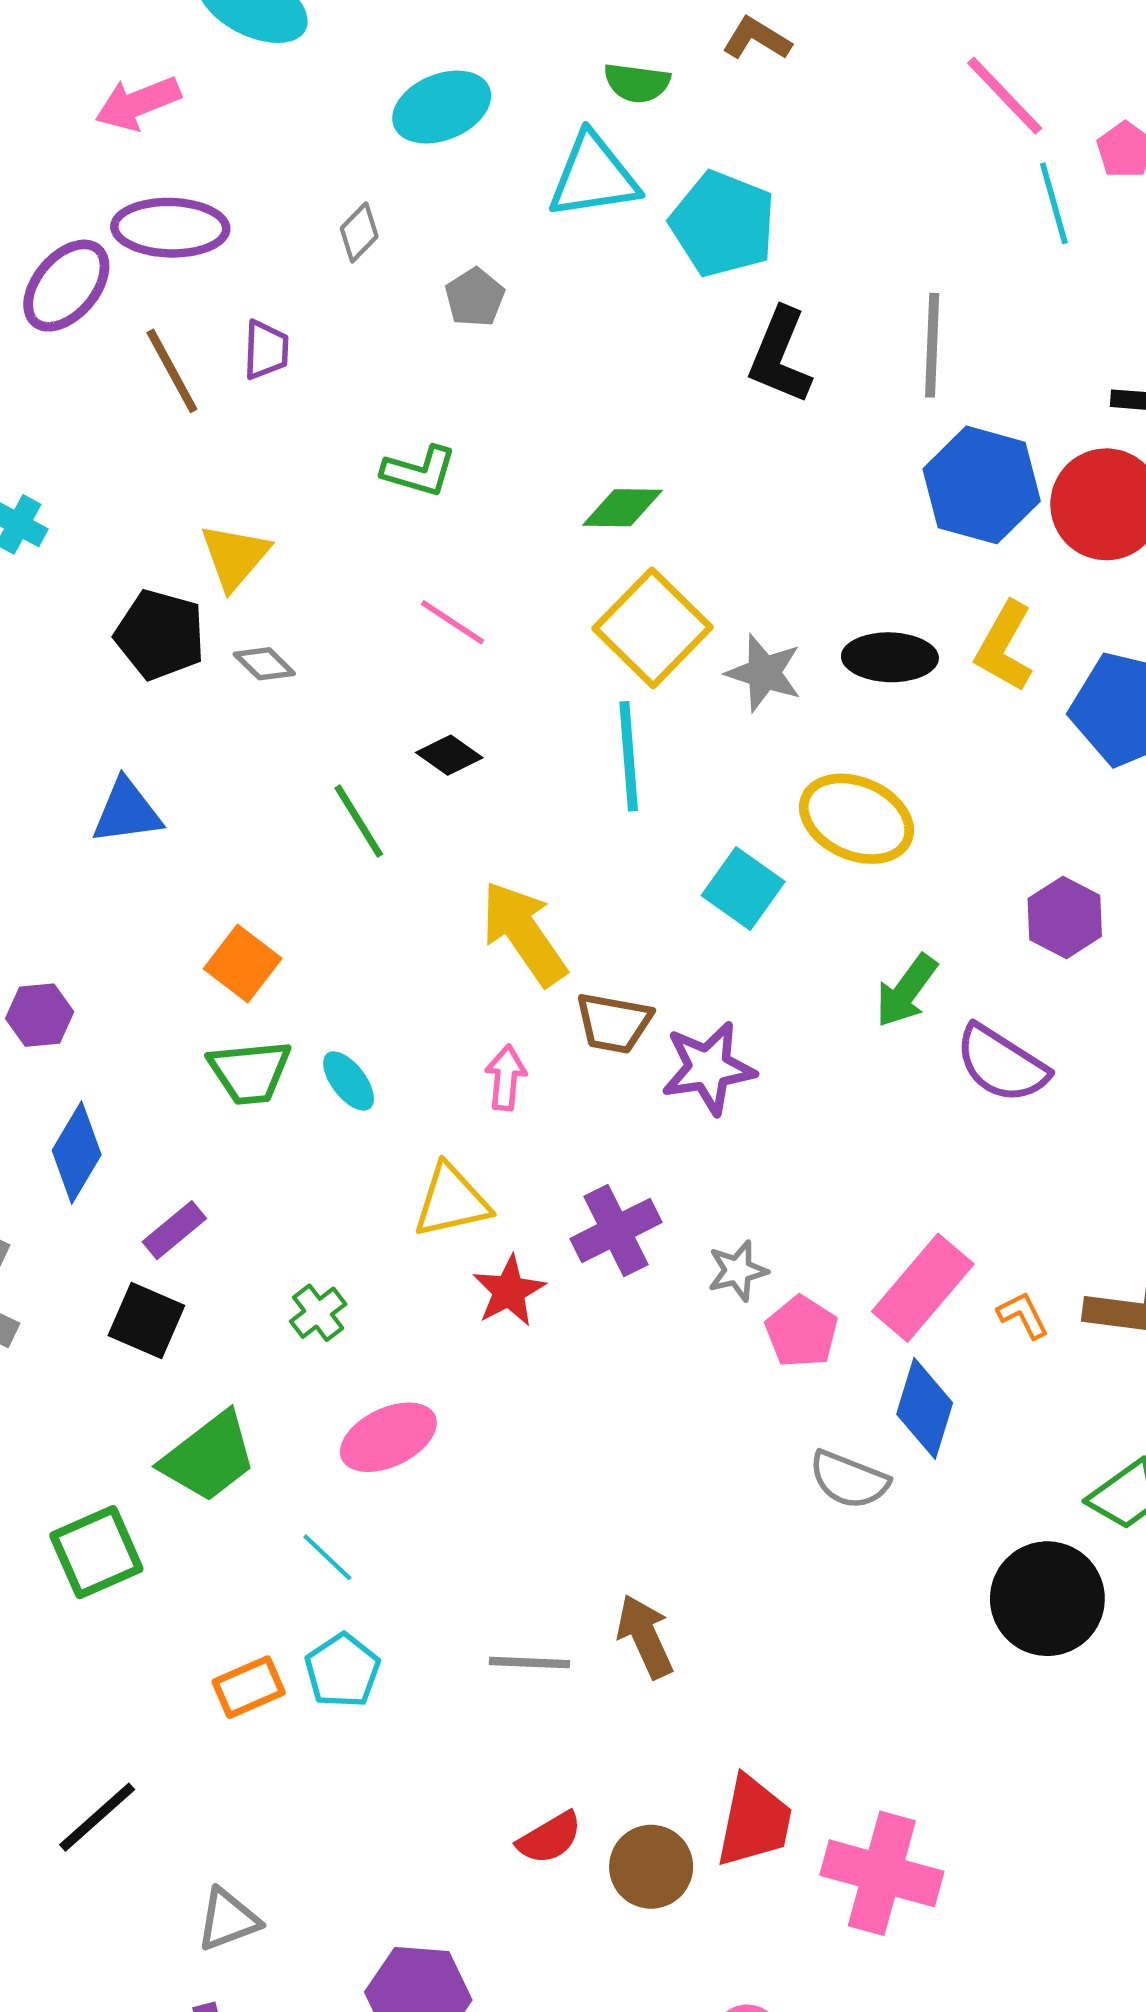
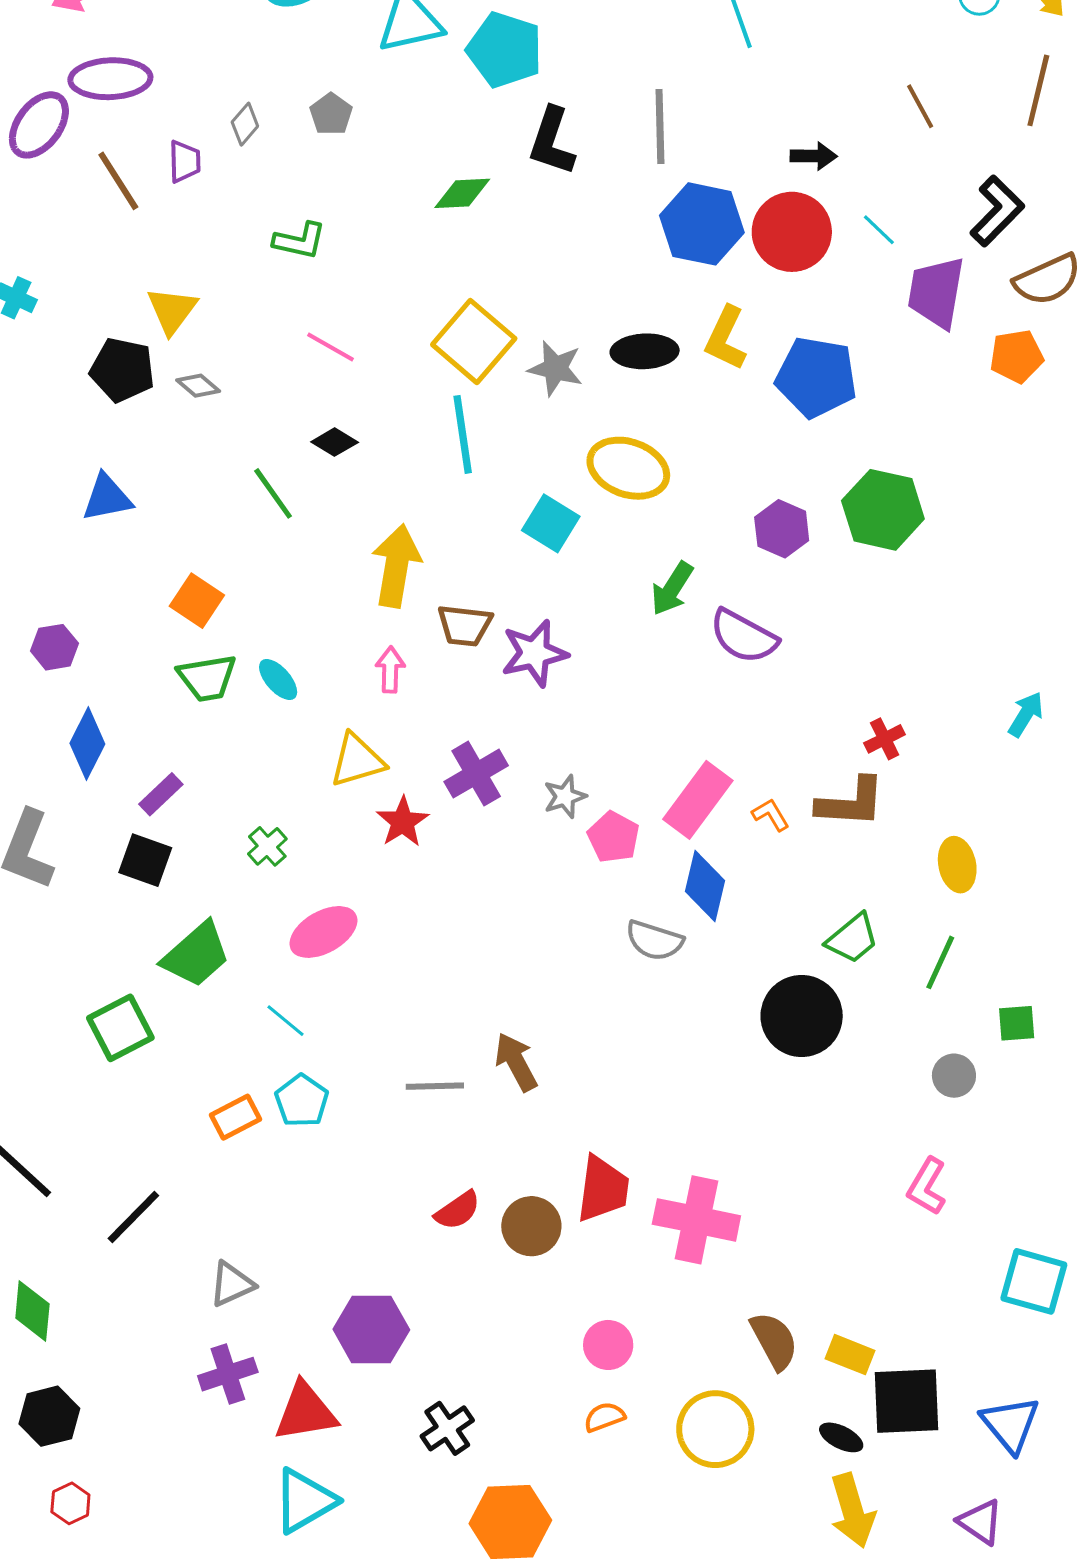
gray diamond: (359, 232) -> (245, 124), moved
green diamond: (622, 508) -> (462, 193), moved
yellow arrow: (524, 933) -> (396, 566), turned 48

